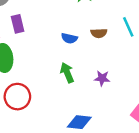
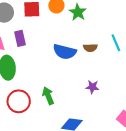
blue semicircle: (69, 38) -> (65, 52), size x1.6
green arrow: (67, 73) -> (48, 96), moved

